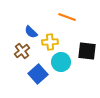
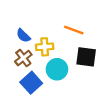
orange line: (67, 17) -> (74, 30), moved
brown cross: (22, 51) -> (23, 58), moved

